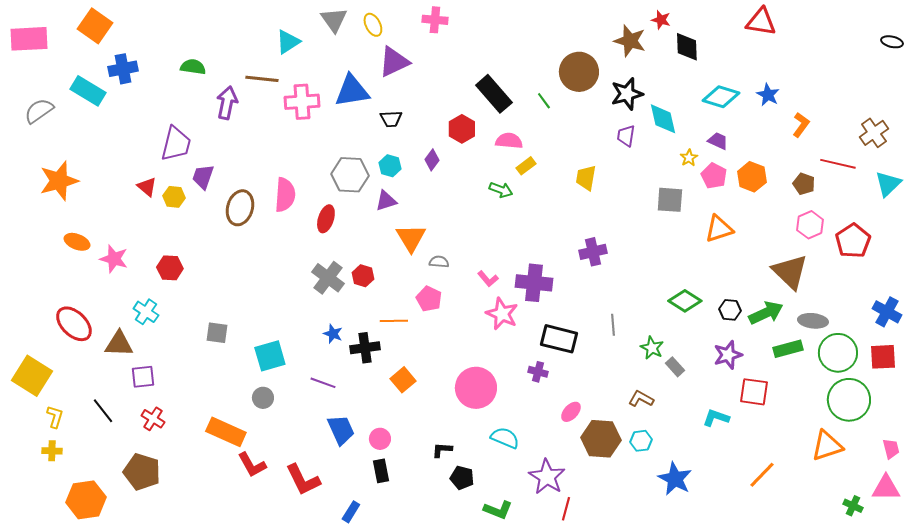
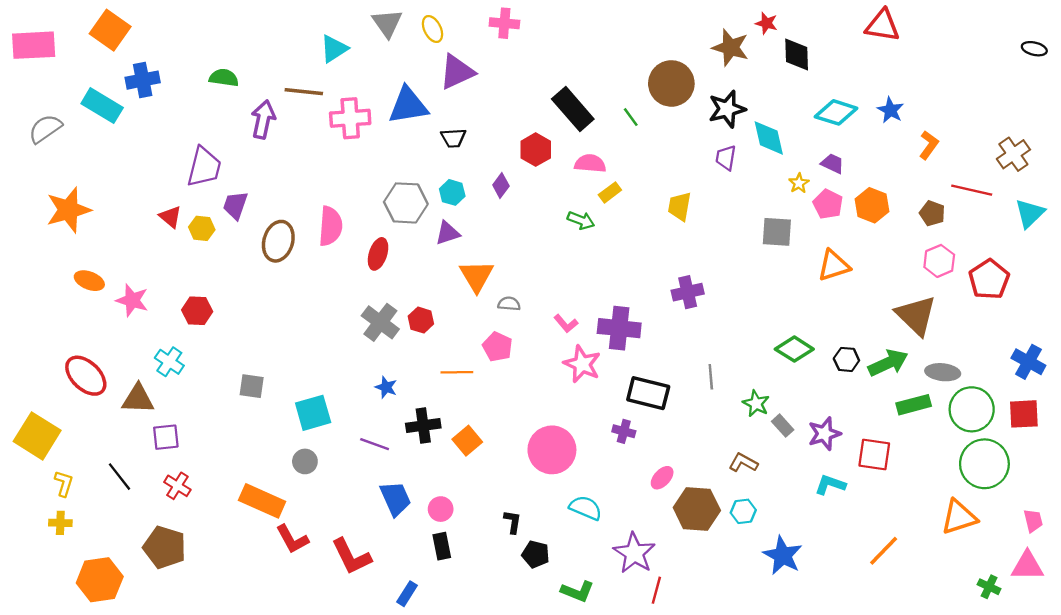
black cross: (365, 348) -> (423, 426), moved
purple star: (728, 355) -> (824, 434), moved
black L-shape: (442, 450) -> (513, 522), turned 95

